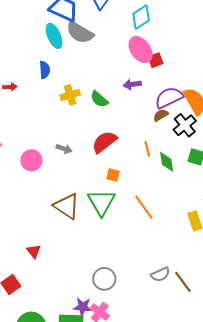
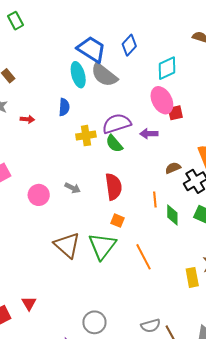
purple semicircle: (169, 98) -> (117, 124), moved
red semicircle: (104, 142) -> (113, 187), turned 112
red triangle: (34, 251) -> (29, 303), moved

